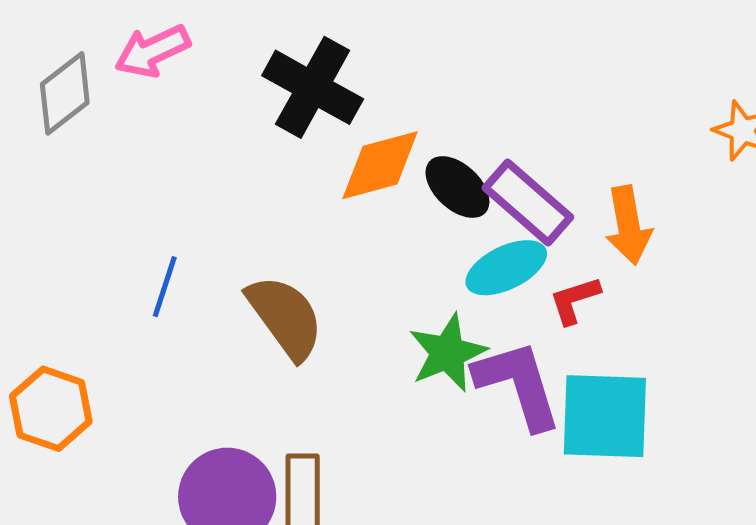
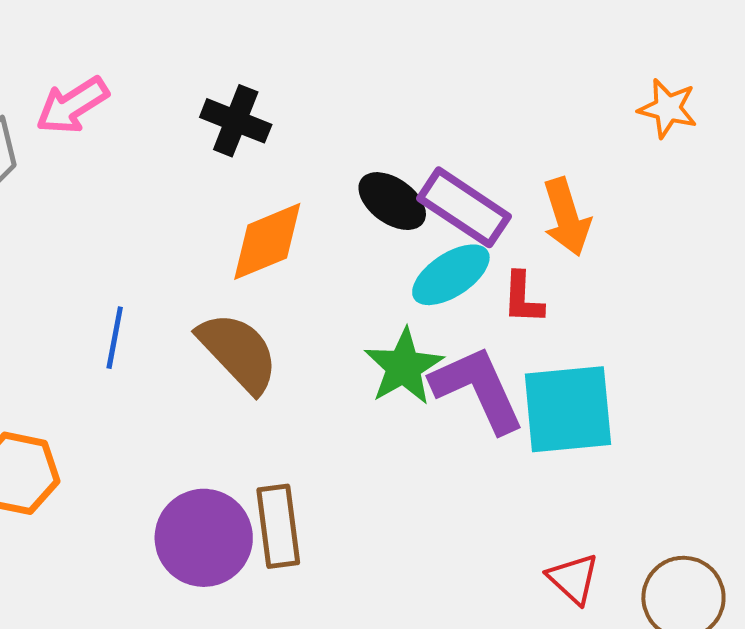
black cross: (313, 87) -> (236, 121), size x0.7
orange diamond: (380, 165) -> (267, 241), moved
red L-shape: (575, 300) -> (523, 298), turned -62

